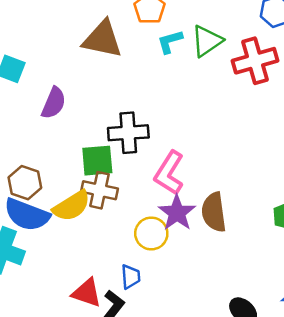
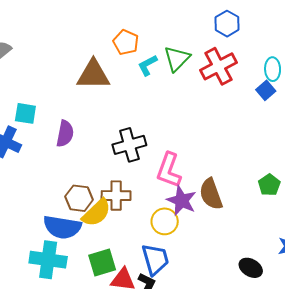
green square: (97, 161) -> (102, 262), moved
brown hexagon: (25, 183) -> (79, 198), moved
blue trapezoid: (131, 277) -> (155, 259), size x1.6

